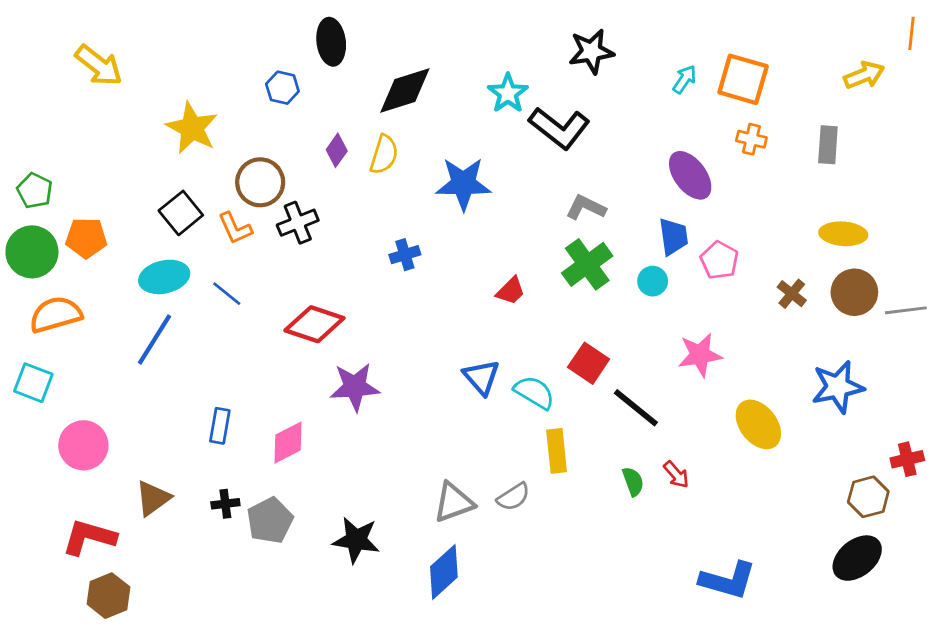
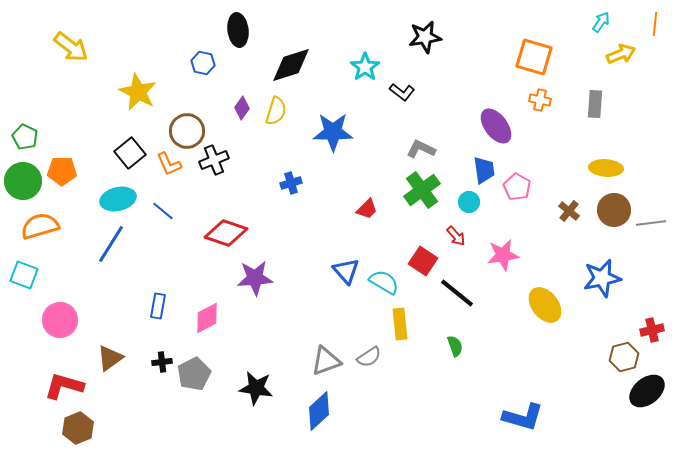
cyan arrow: (685, 79) -> (601, 22), moved
black L-shape: (559, 128) -> (402, 92), size x0.6
red arrow: (676, 475) -> (456, 236), moved
black ellipse: (857, 558) -> (647, 391), moved

